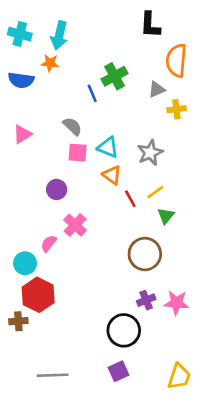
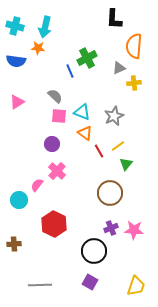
purple circle: (57, 189) -> (52, 144), moved
red hexagon: (38, 295) -> (54, 224), moved
purple square: (118, 371) -> (90, 282), turned -35

